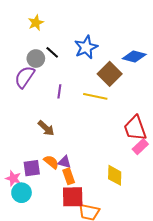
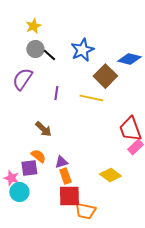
gray circle: (36, 59) -> (35, 49), moved
orange semicircle: (51, 162) -> (38, 156), moved
purple triangle: (65, 162) -> (61, 162), turned -32
yellow diamond: (115, 175) -> (110, 175), turned -55

